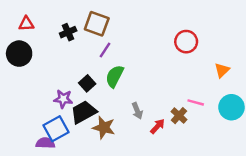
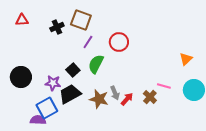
red circle: (186, 42) -> (119, 42), moved
black circle: (19, 54) -> (21, 77), moved
red arrow: (158, 126) -> (127, 99), moved
brown star: (104, 128) -> (99, 99), moved

